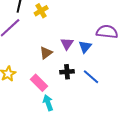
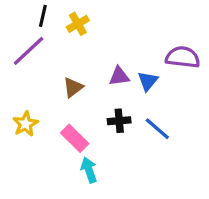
purple triangle: (67, 44) -> (119, 76), turned 48
brown triangle: (46, 53) -> (73, 87), moved

